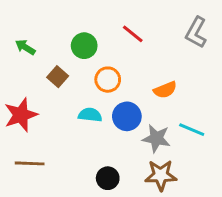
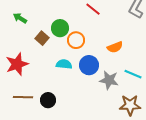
green circle: (84, 46) -> (60, 28), moved
brown star: (161, 175) -> (130, 105), moved
black circle: (108, 178) -> (48, 100), moved

